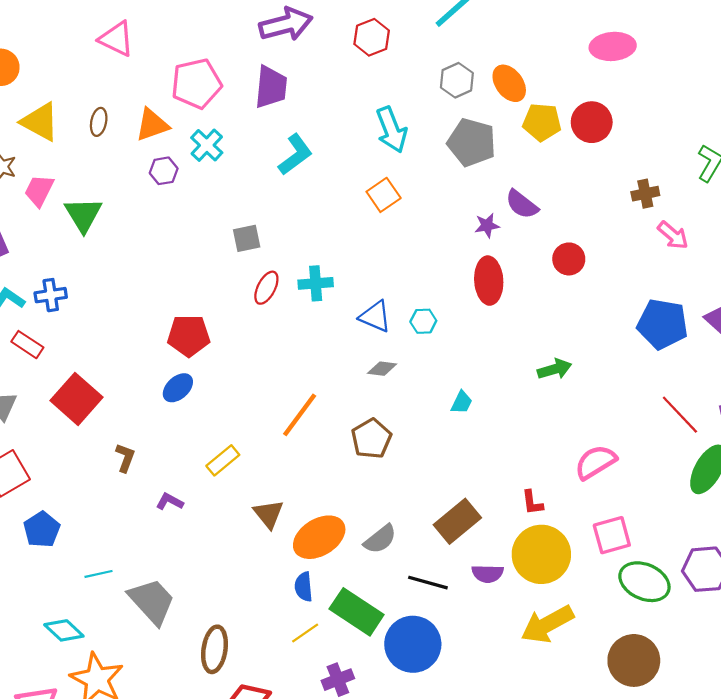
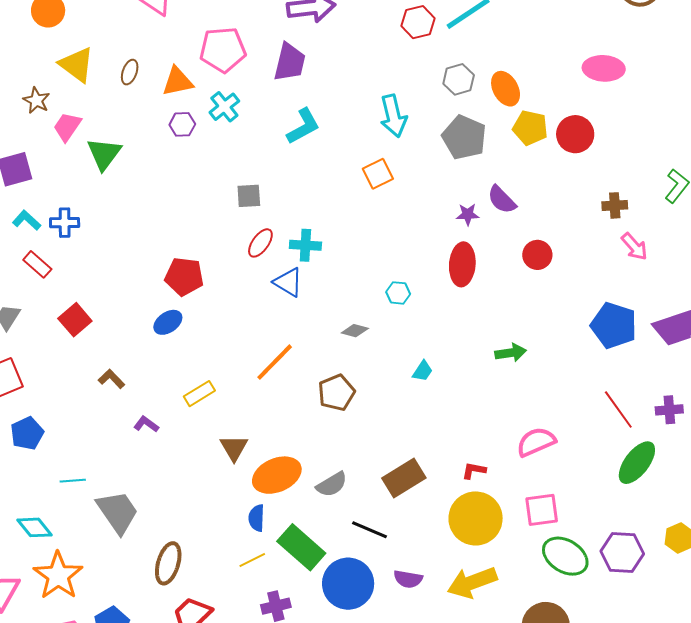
red hexagon: (372, 37) -> (418, 22), moved
blue triangle: (375, 316) -> (288, 282), moved
red square: (77, 399) -> (75, 320), size x0.7
brown L-shape: (125, 458) -> (111, 379), turned -72
red L-shape: (532, 502) -> (474, 470), turned 100
purple semicircle: (488, 574) -> (408, 579), moved

